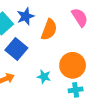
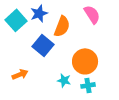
blue square: (16, 49) -> (43, 45), moved
cyan star: (44, 77) -> (64, 80), moved

